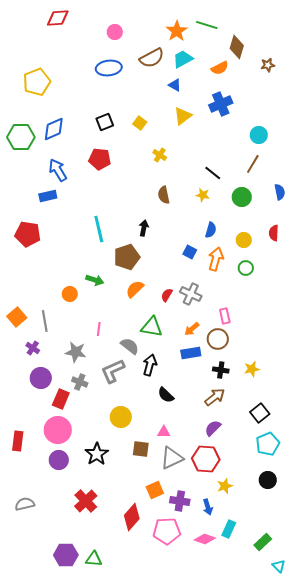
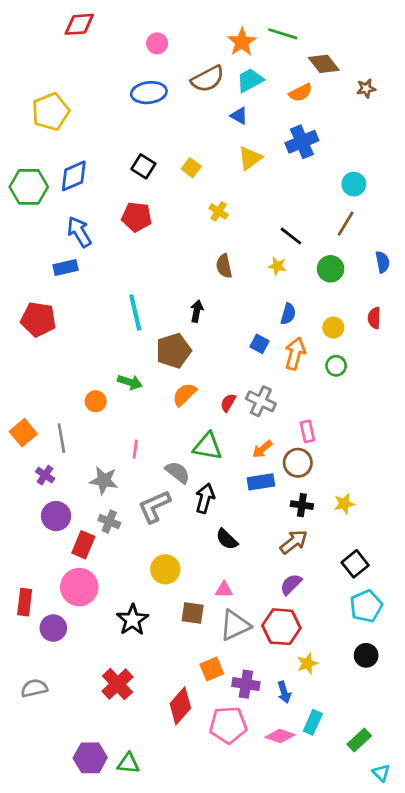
brown diamond: (237, 47) -> (324, 64), turned -55
black square: (105, 122) -> (143, 166), turned -36
purple circle: (59, 460) -> (53, 628), moved

